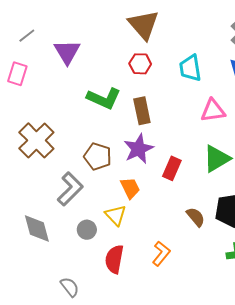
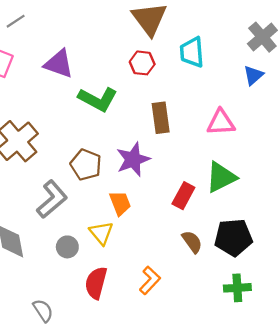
purple triangle: (67, 52) -> (59, 64), moved, turned -44
cyan trapezoid: (190, 68) -> (192, 52), moved
brown rectangle: (142, 111) -> (161, 118), moved
red rectangle: (172, 168) -> (183, 196), moved

